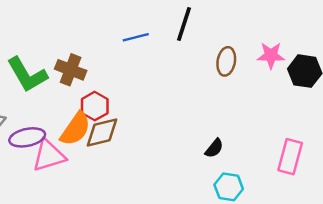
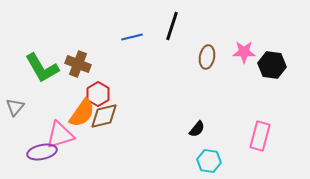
purple ellipse: (27, 137) -> (42, 152), moved

